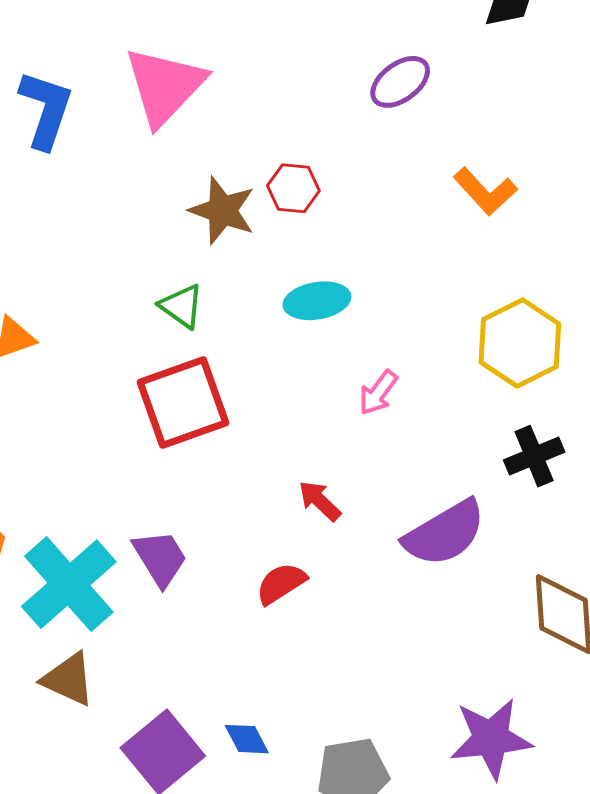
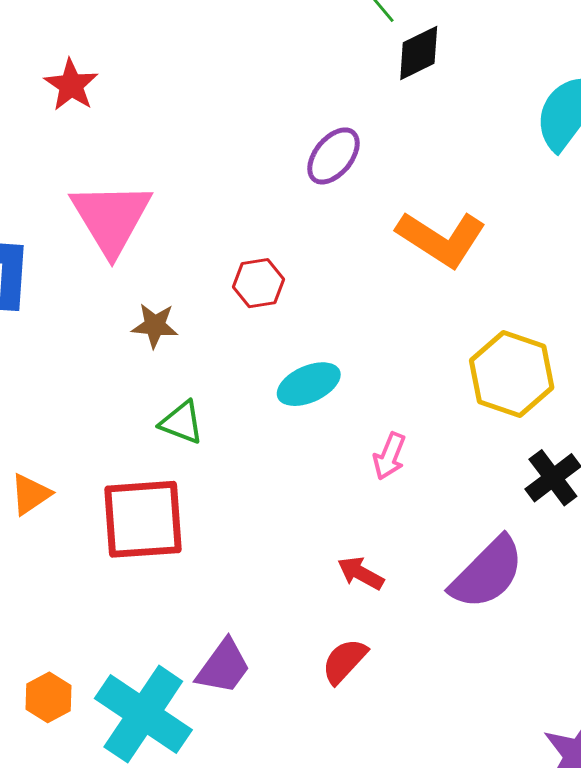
orange L-shape: (485, 191) -> (441, 239), size x1.4
brown star: (222, 210) -> (155, 326), moved, size x0.7
red square: (183, 403) -> (143, 519), moved, turned 30
purple trapezoid: (160, 558) -> (223, 667), turned 82

